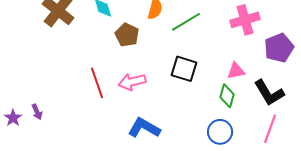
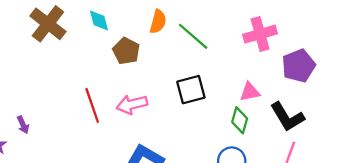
green line: (186, 22) -> (193, 36), turned 72
black square: (184, 69) -> (191, 90), turned -32
purple arrow: (37, 112) -> (23, 125), moved

